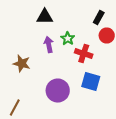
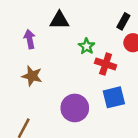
purple arrow: (49, 44) -> (30, 39), moved
blue square: (91, 82) -> (114, 97), turned -30

